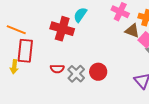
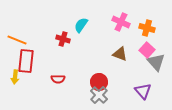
red cross: (62, 29) -> (63, 39), size x0.6
brown triangle: (132, 31) -> (120, 54), moved
gray cross: (76, 74) -> (99, 95), moved

